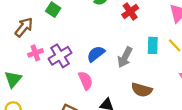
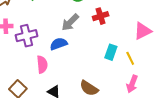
gray arrow: (125, 57) -> (70, 22), moved

